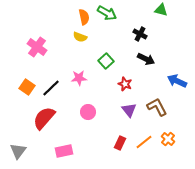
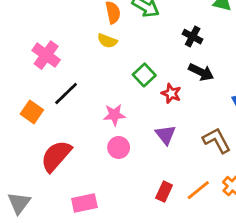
pink star: (79, 78) -> (114, 115), moved
red star: (125, 84) -> (171, 93), moved
black line: (51, 88) -> (66, 93), moved
purple triangle: (129, 110) -> (166, 135), moved

